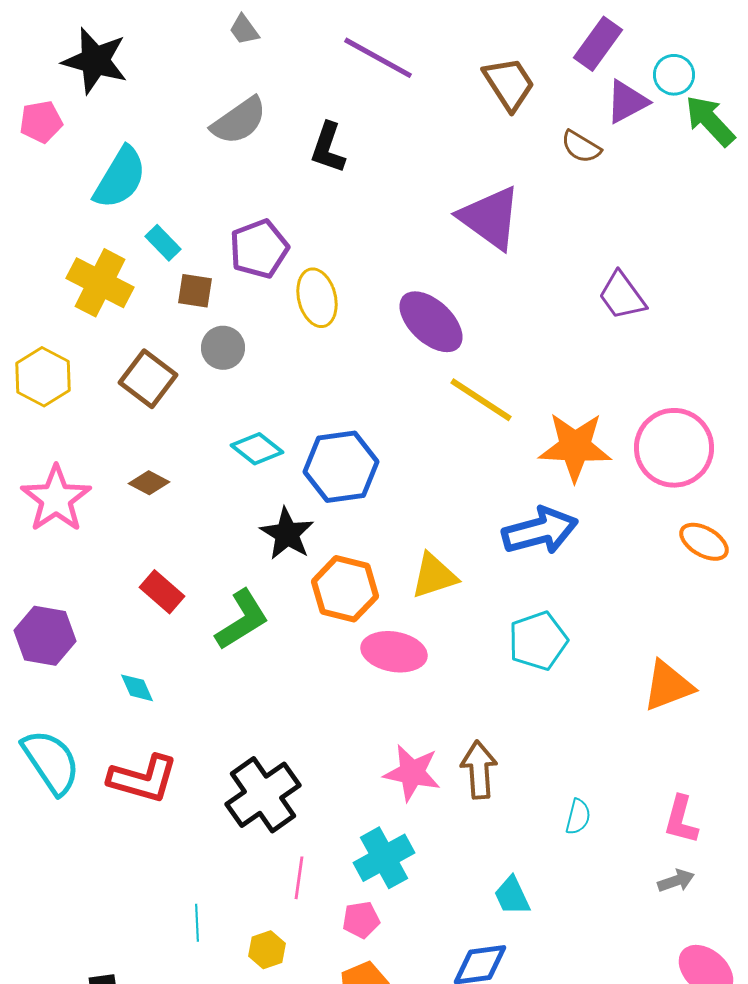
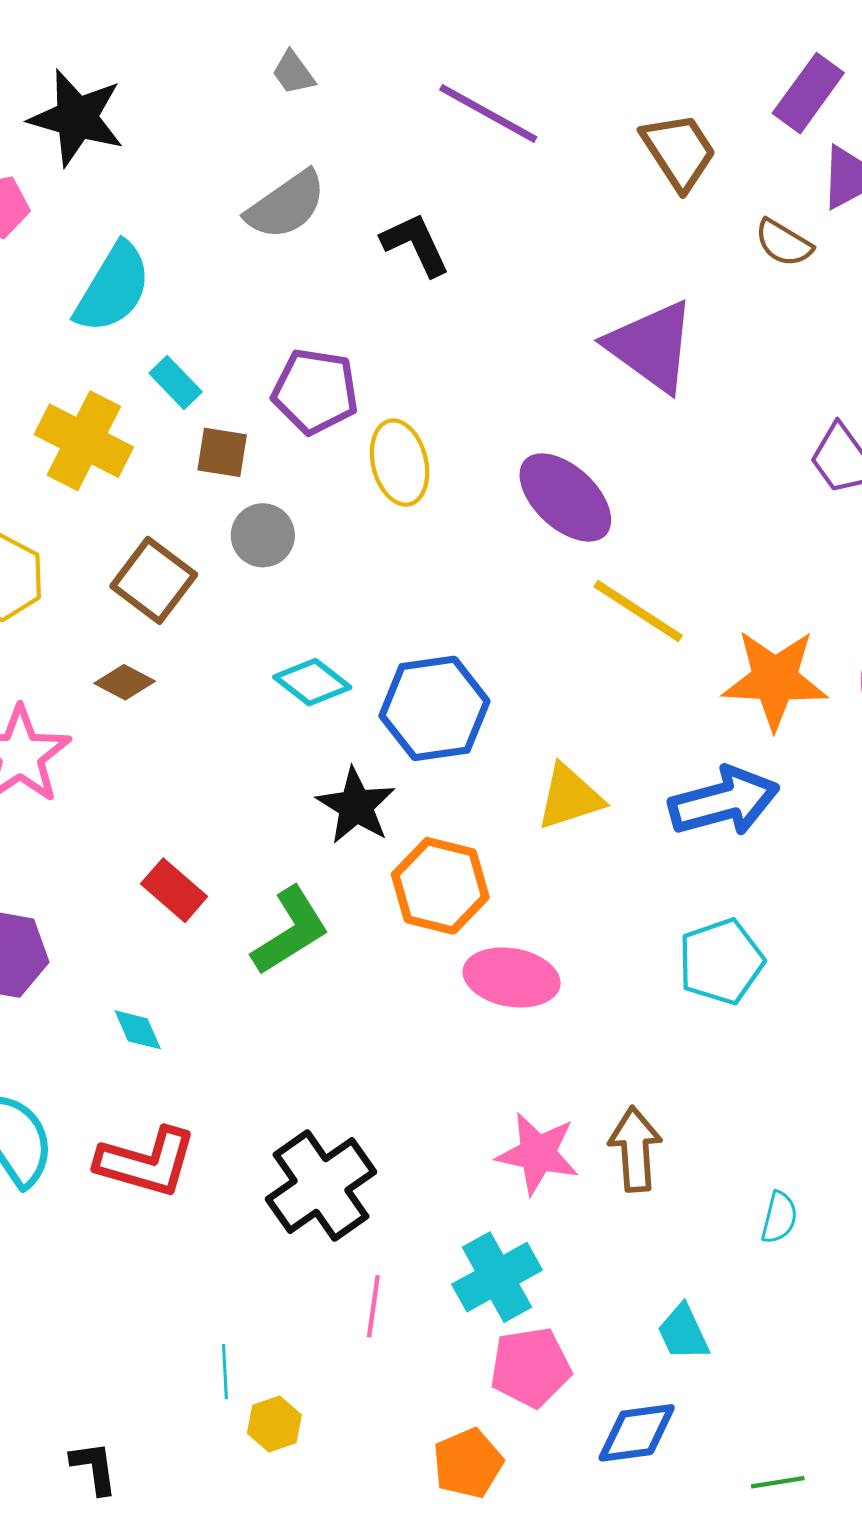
black L-shape: (328, 148) -> (416, 244), turned 136
purple pentagon: (259, 249) -> (315, 391), turned 30
brown diamond: (149, 483) -> (125, 682), moved
yellow triangle: (434, 576) -> (570, 797), moved
pink pentagon: (361, 920) -> (530, 1367), moved, size x1.5
yellow hexagon: (267, 950) -> (274, 1424), moved

